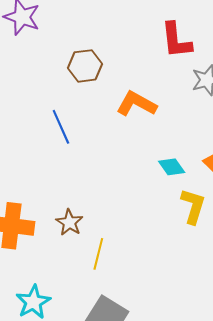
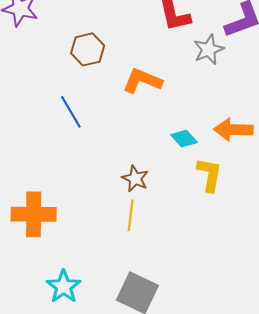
brown star: (69, 223) -> (135, 179), moved
yellow line: (98, 254) -> (131, 215), moved

